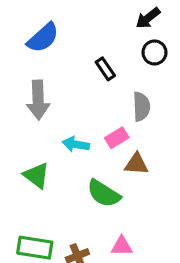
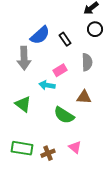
blue semicircle: (43, 38) -> (40, 35), moved
pink rectangle: (117, 138) -> (60, 70), moved
pink triangle: (122, 246) -> (75, 147), turned 40

